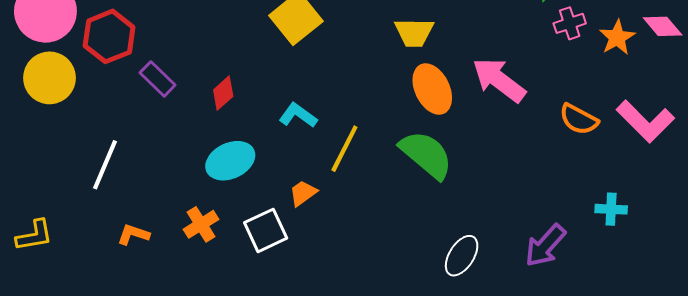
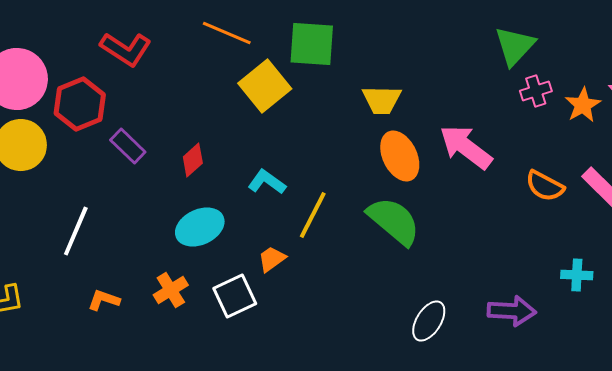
purple arrow: (545, 246) -> (512, 311), turned -129

